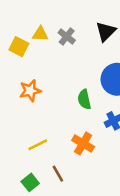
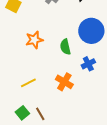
orange star: (30, 91) -> (34, 40), moved
brown line: (58, 174) -> (40, 114), moved

